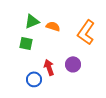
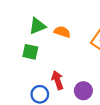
purple circle: (73, 64) -> (83, 91), moved

